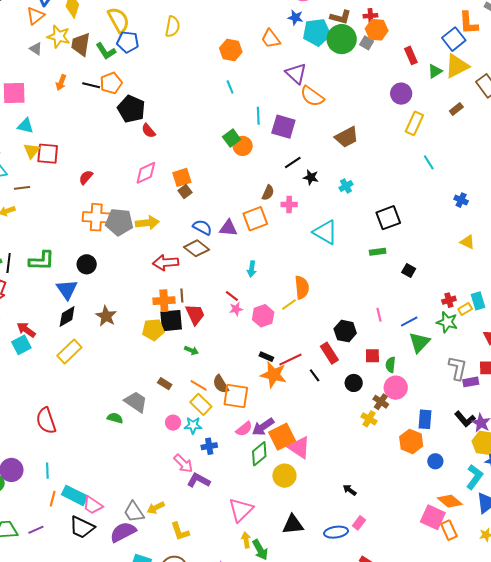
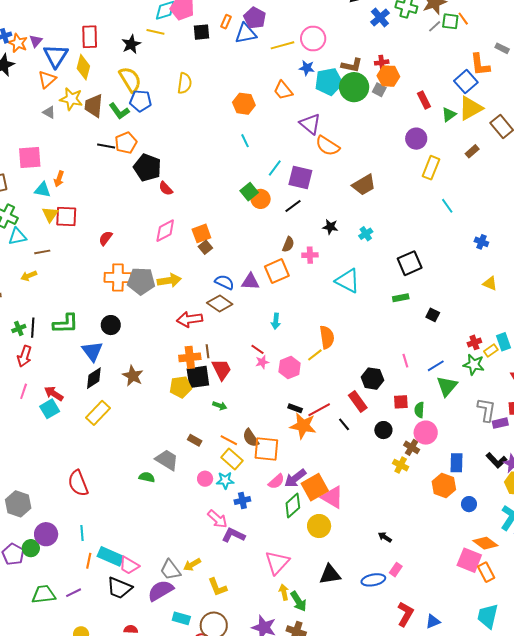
orange arrow: (61, 83) -> (59, 179), moved
cyan line: (258, 116) -> (275, 168), turned 42
black line: (293, 162) -> (293, 206), moved

